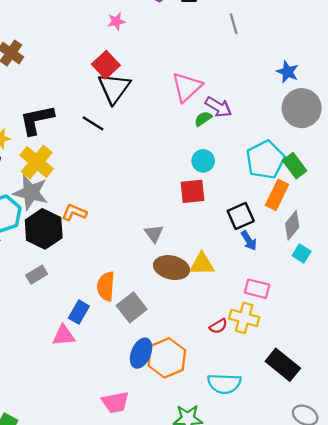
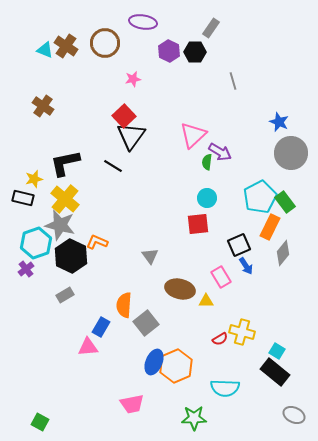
green semicircle: (203, 119) -> (207, 162), turned -49
gray triangle: (154, 234) -> (150, 256), moved
cyan square: (302, 253) -> (277, 351), moved
yellow triangle: (202, 264) -> (206, 301), moved, size x0.7
pink rectangle: (257, 289) -> (221, 277), moved, turned 45

